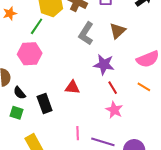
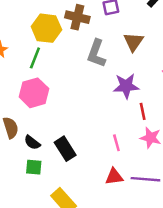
red triangle: (72, 87) -> (114, 177), moved
red line: (113, 88) -> (143, 111), turned 32
pink line: (78, 133) -> (116, 143), moved

